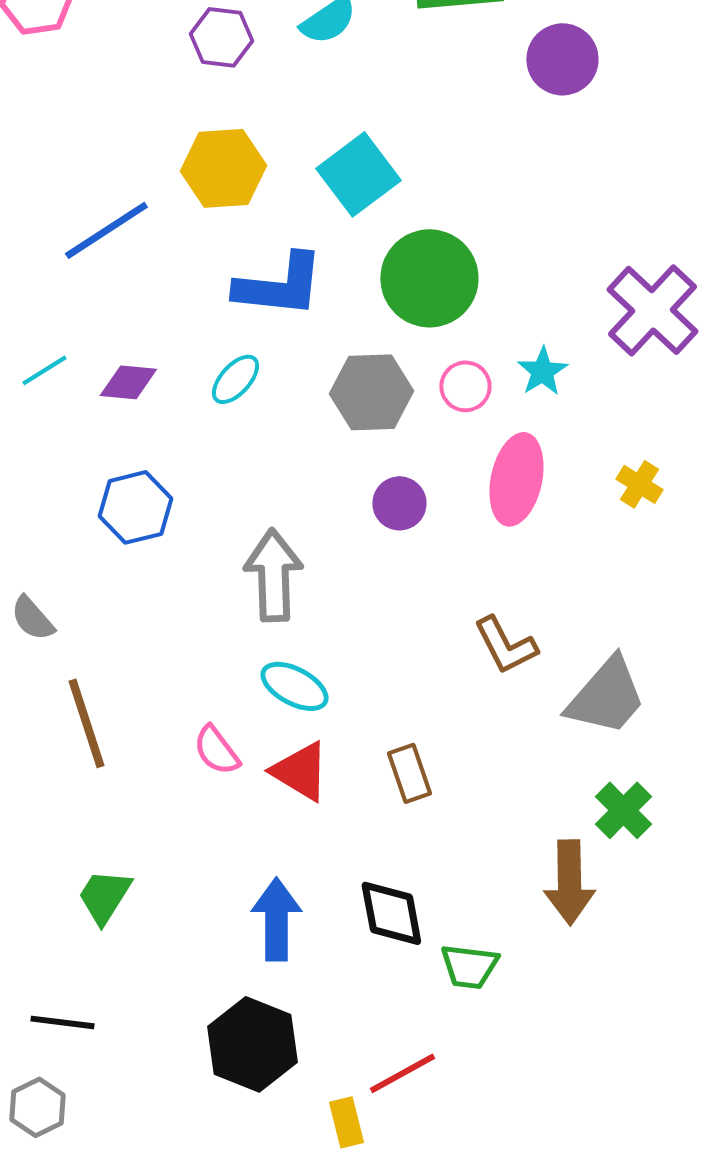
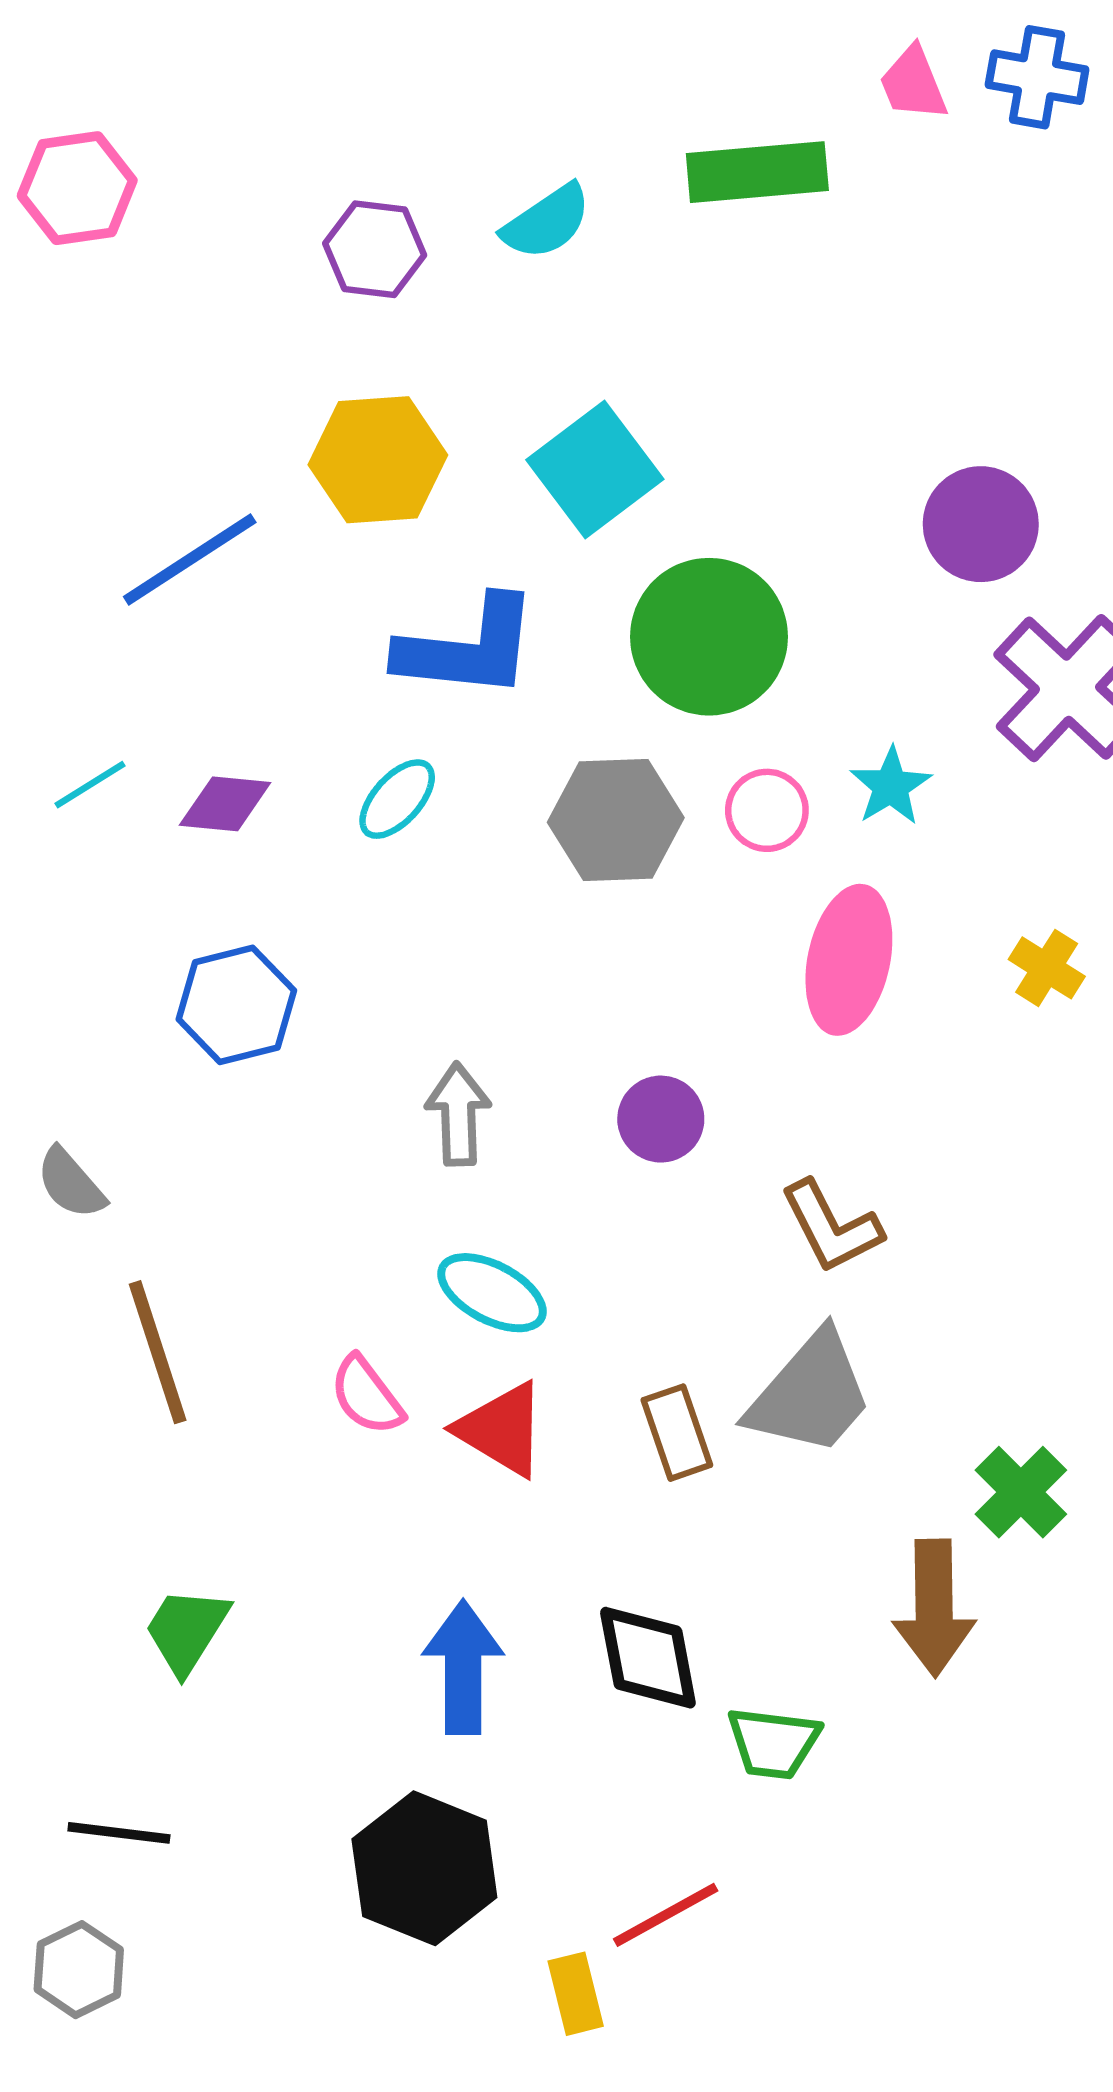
purple circle: (562, 59) -> (981, 524), moved
purple circle: (399, 503) -> (661, 1119), moved
gray arrow: (273, 575) -> (458, 1114), size x0.7
gray trapezoid: (606, 696) -> (810, 1394), moved

